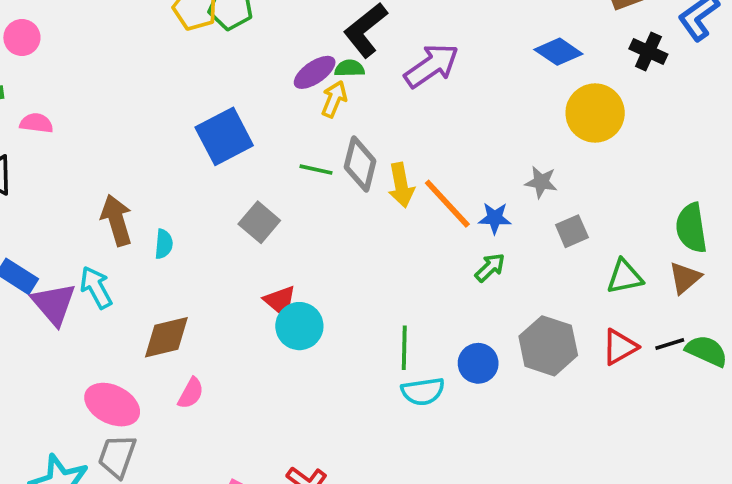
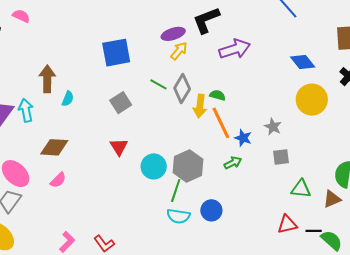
green semicircle: (349, 68) -> (218, 95), moved
cyan circle: (299, 326) -> (154, 166), moved
gray hexagon: (548, 346) -> (188, 166), moved

